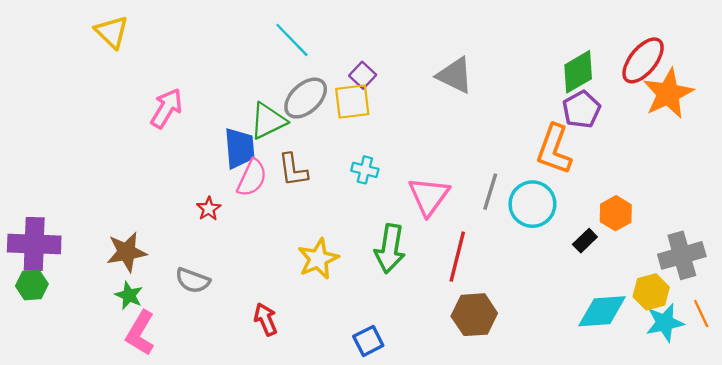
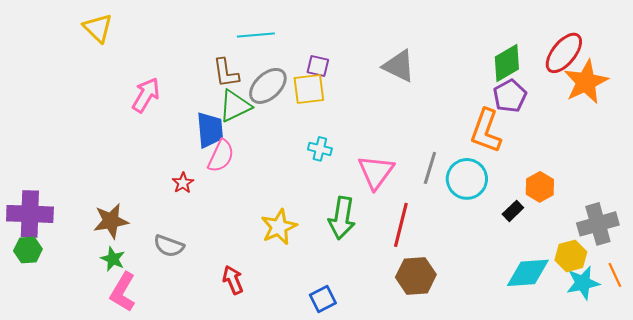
cyan line: (292, 40) -> (256, 35), turned -51
purple square: (363, 75) -> (318, 66), turned -30
brown L-shape: (293, 170) -> (226, 73), moved

